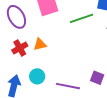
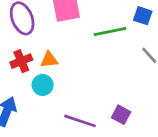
cyan circle: (37, 76) -> (43, 85), moved

